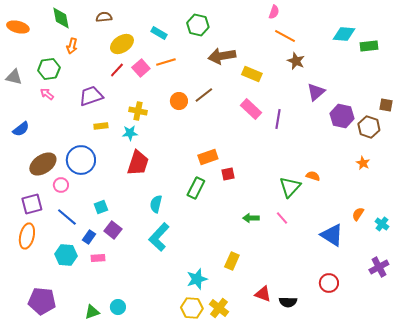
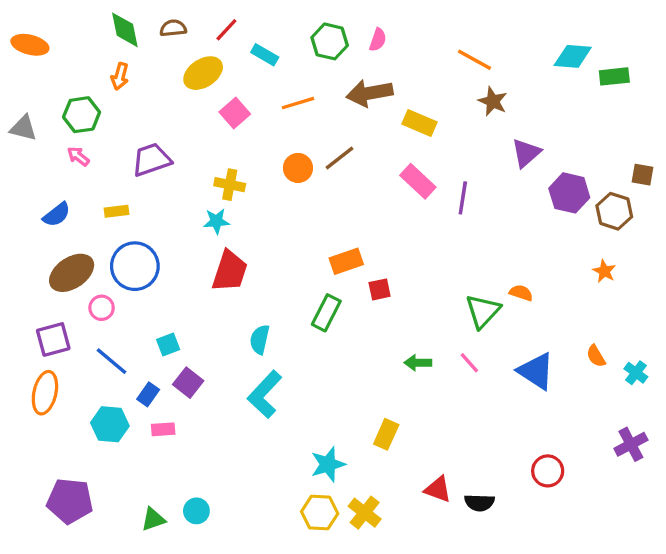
pink semicircle: (274, 12) -> (378, 40), moved
green diamond: (61, 18) -> (125, 30), moved
orange line: (166, 62) -> (298, 103), moved
red line: (117, 70) -> (226, 30), moved
yellow rectangle: (101, 126) -> (117, 211), moved
blue semicircle: (21, 129) -> (57, 215), moved
orange semicircle: (358, 214) -> (596, 356), turned -64
blue triangle: (332, 235) -> (536, 371), moved

